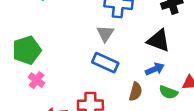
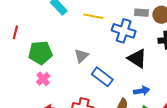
gray triangle: (105, 34) -> (81, 56), moved
black triangle: (159, 40) -> (137, 59), moved

